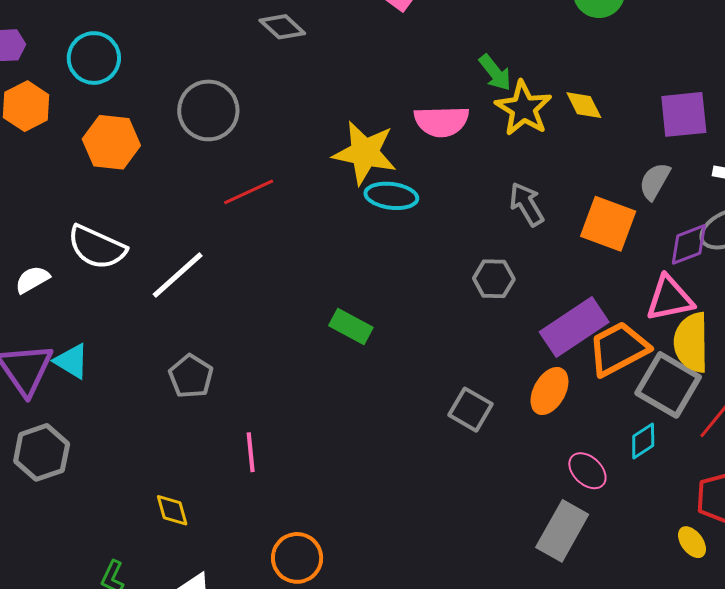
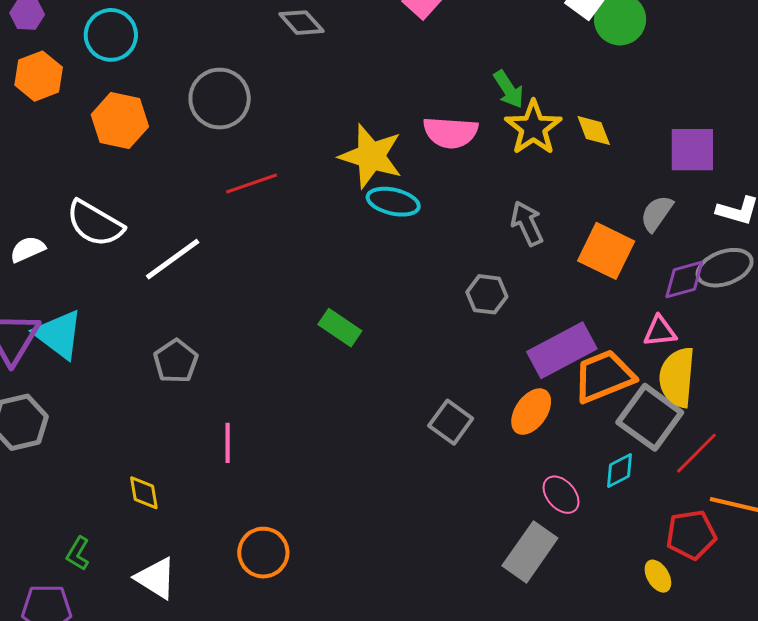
pink triangle: (670, 298) -> (660, 331), size x0.7
cyan triangle: (72, 361) -> (59, 334), size x1.4

